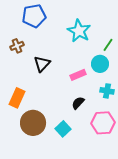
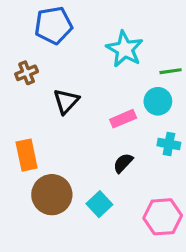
green line: (108, 45) -> (171, 71), turned 48
orange rectangle: (17, 98) -> (27, 155), turned -36
pink hexagon: (103, 123) -> (163, 217), moved

